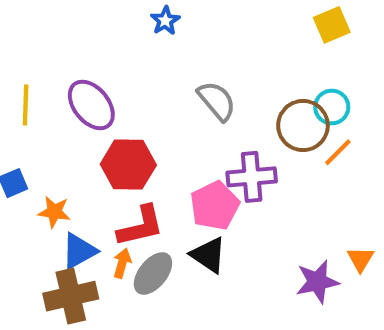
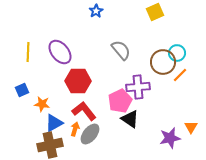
yellow square: (332, 25) -> (155, 12), moved
red L-shape: (141, 226) -> (84, 111), turned -115
black triangle: (208, 255) -> (130, 119), moved

